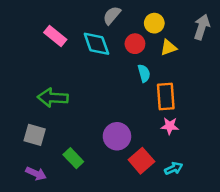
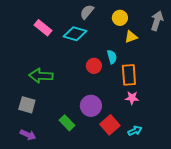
cyan diamond: (96, 44) -> (75, 34), turned -55
red circle: (135, 44) -> (94, 66), moved
green rectangle: (73, 158) -> (67, 123), moved

